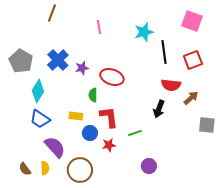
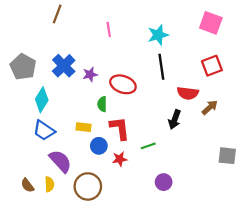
black line: (164, 52) -> (161, 67), moved
gray square: (207, 125) -> (227, 156), moved

